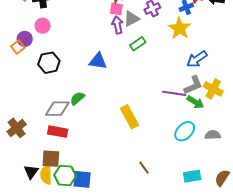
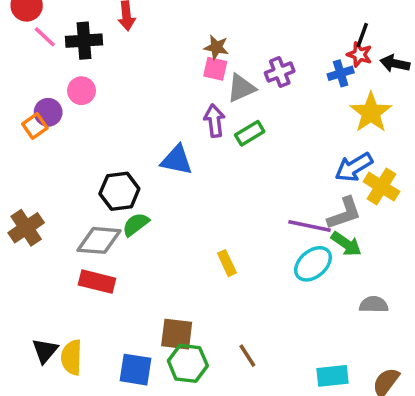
purple arrow: (118, 25) -> (214, 121), moved
yellow star: (180, 28) -> (371, 113), moved
black hexagon: (49, 63) -> (119, 191), moved
yellow cross: (213, 89) -> (381, 187), moved
yellow rectangle: (129, 117) -> (227, 263), size x0.6
brown cross: (17, 128) -> (26, 228), moved
cyan ellipse: (185, 131) -> (313, 264), moved
brown square: (51, 159) -> (177, 334), moved
green hexagon: (65, 175) -> (188, 363), moved

